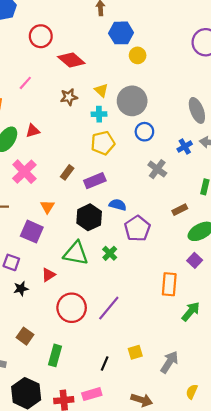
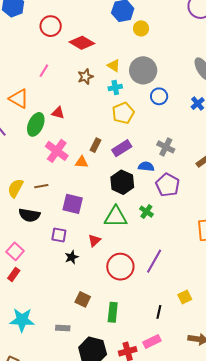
red triangle: (33, 131) -> (58, 113), turned 40
gray cross: (157, 169) -> (166, 147), moved
orange triangle: (47, 207) -> (82, 162), moved, turned -48

